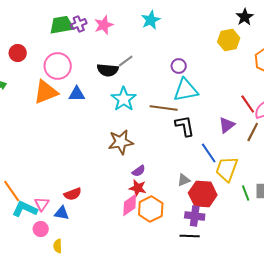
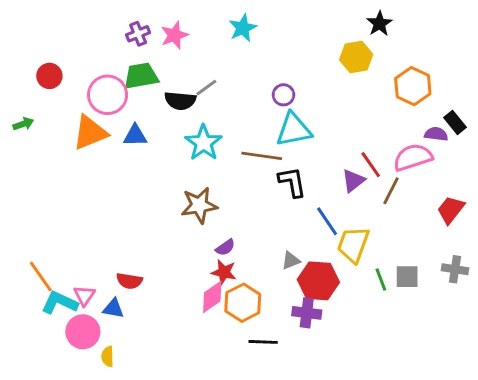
green trapezoid: (62, 25) -> (141, 76), moved
red line: (248, 104) -> (371, 165), moved
red semicircle: (73, 194) -> (129, 281), turned 30
pink circle: (41, 229) -> (83, 332), size x1.5
black line: (190, 236) -> (263, 342), moved

